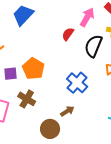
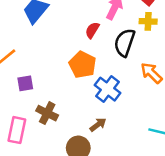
orange pentagon: (33, 69) -> (83, 65), moved

